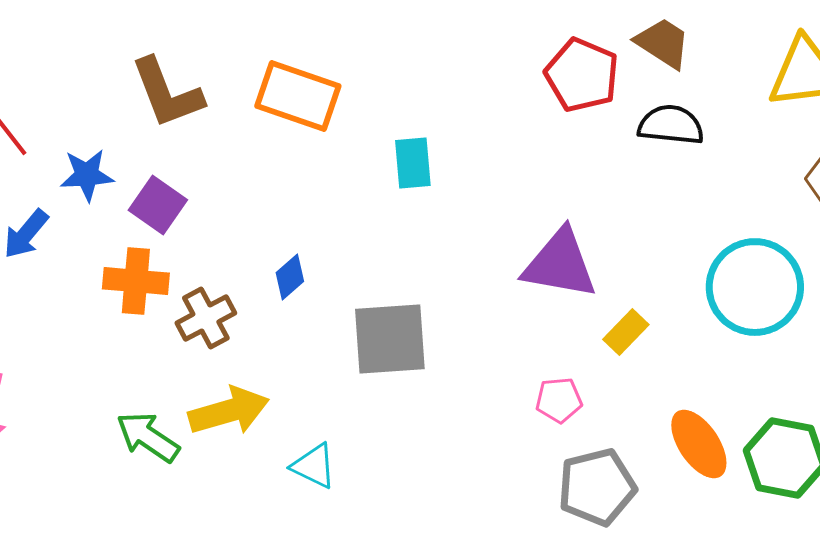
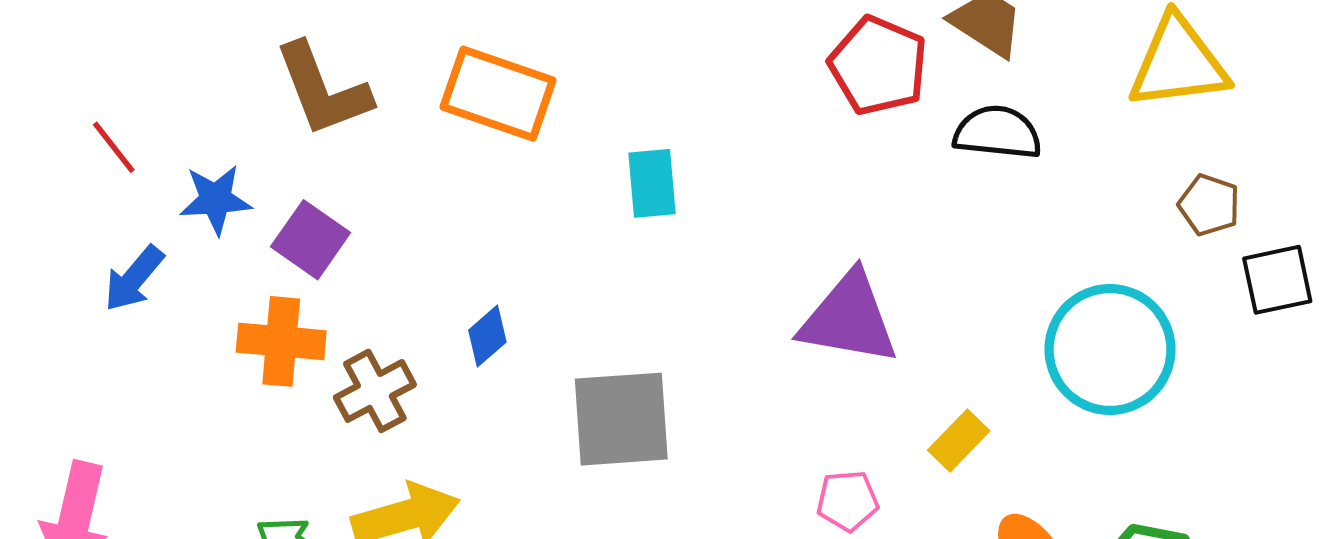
yellow rectangle: (626, 332) -> (959, 440), moved

